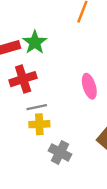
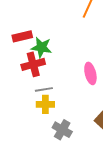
green star: (35, 42) -> (41, 47), moved, turned -30

